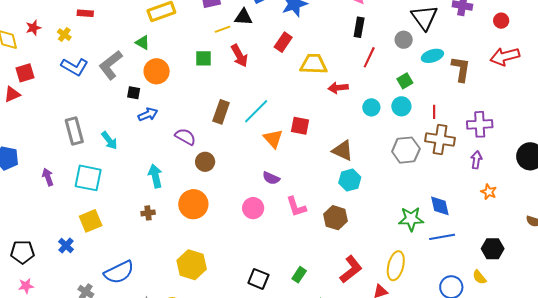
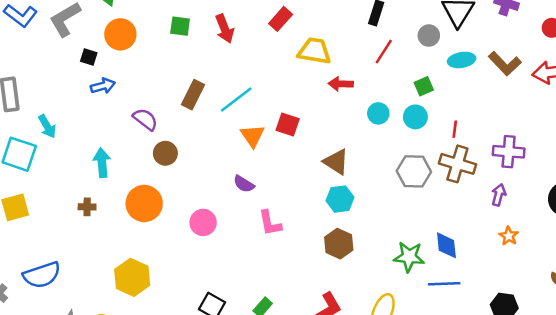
brown L-shape: (461, 69) -> (505, 64), moved, turned 120
cyan arrow: (109, 141) -> (47, 126), moved
pink circle: (253, 208) -> (203, 222), moved
brown hexagon: (336, 218) -> (339, 244), moved

